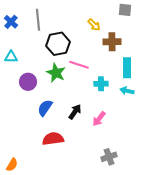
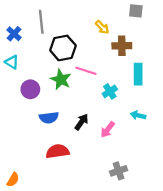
blue cross: (11, 22) -> (14, 34), moved
cyan triangle: (11, 57) -> (12, 62), turned 32
cyan cross: (101, 84) -> (110, 91), turned -32
cyan arrow: (127, 91) -> (138, 115), moved
blue semicircle: (45, 108) -> (49, 118), turned -132

